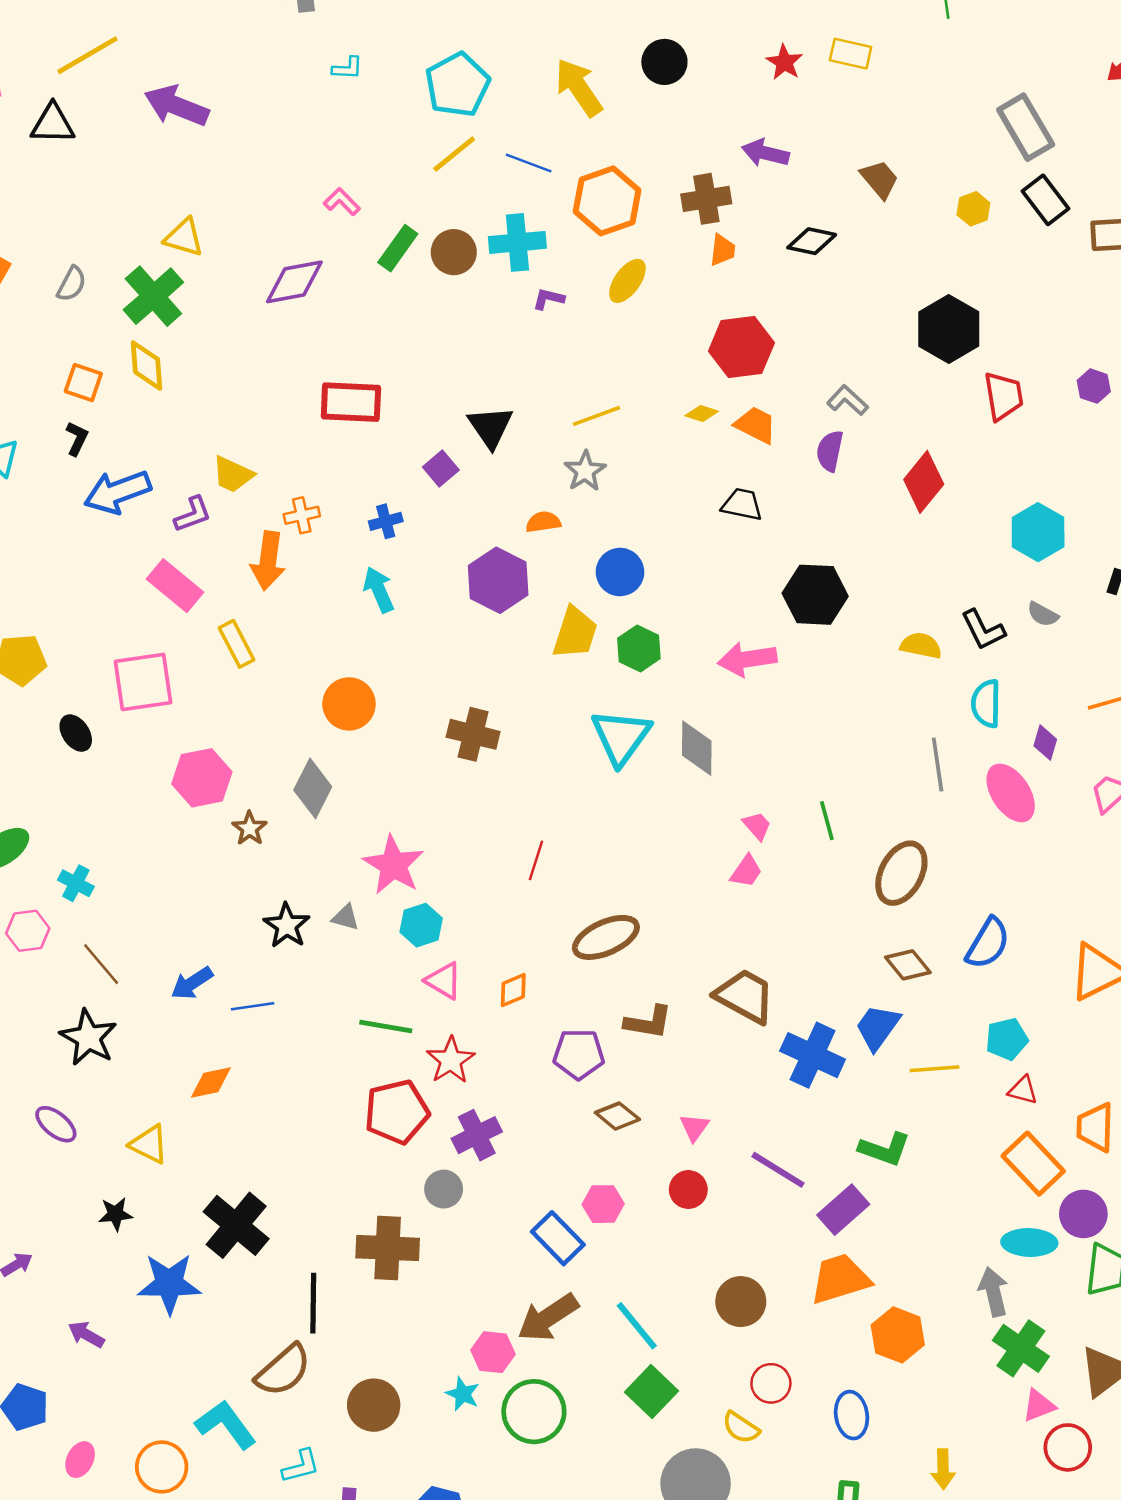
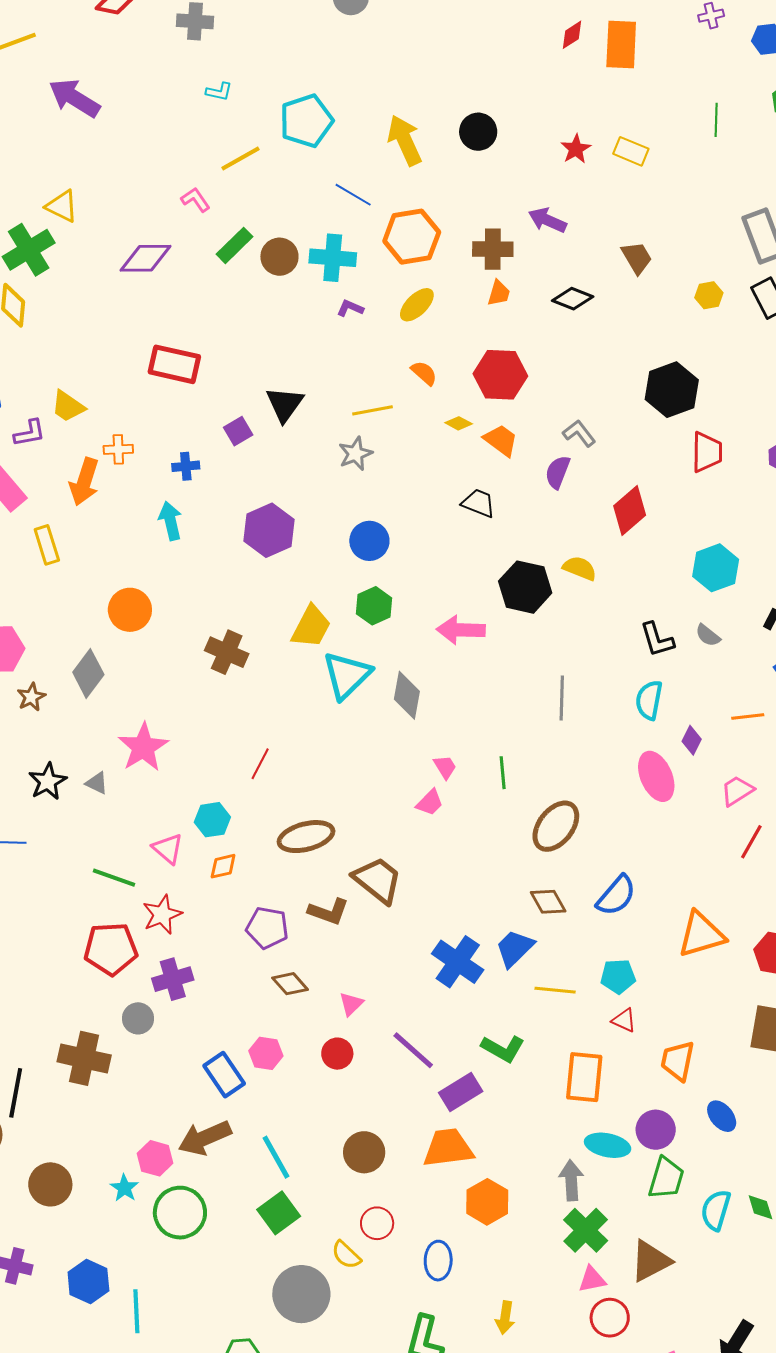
yellow line: (454, 154) -> (241, 159), moved
orange semicircle: (543, 522) -> (424, 373), moved, turned 40
yellow trapezoid: (575, 633) -> (311, 627), moved
yellow semicircle: (921, 646) -> (580, 568), moved
gray line: (938, 764) -> (562, 698), moved
cyan hexagon: (421, 925) -> (212, 820), moved
brown trapezoid: (745, 996) -> (377, 880), moved
orange rectangle: (1033, 1164) -> (584, 1077), moved, turned 39

